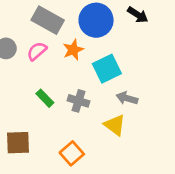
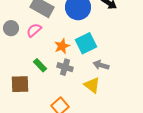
orange star: (73, 50) -> (62, 46), moved
brown square: (18, 143) -> (20, 84), moved

